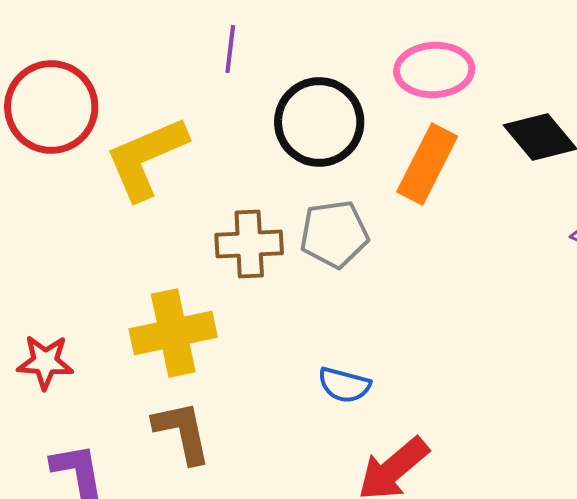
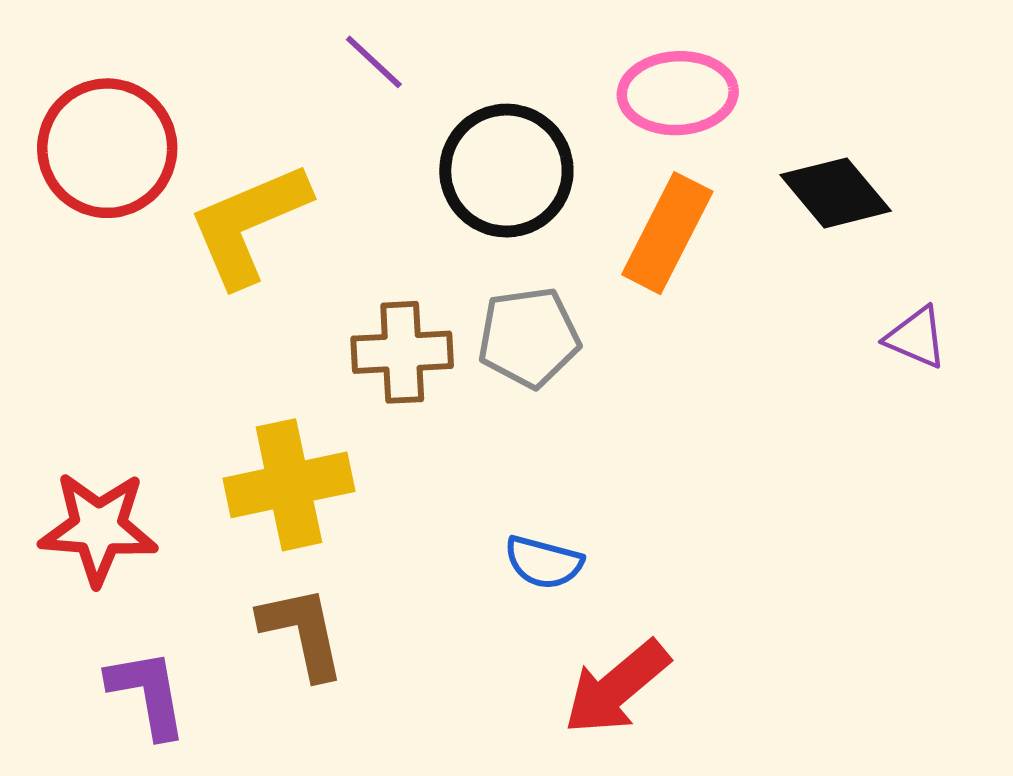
purple line: (230, 49) -> (374, 62), turned -54
red star: (45, 362) -> (98, 528), size x1.4

